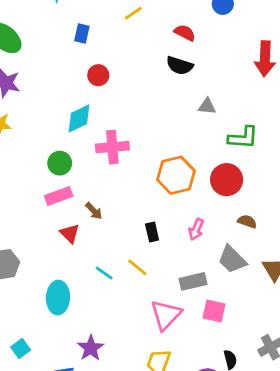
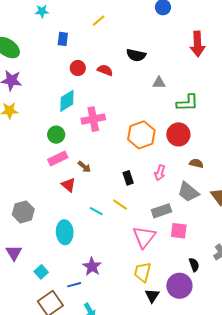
red semicircle: (185, 33) -> (105, 70), moved

